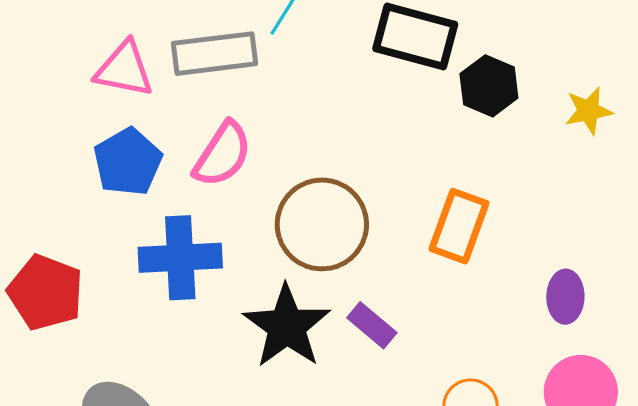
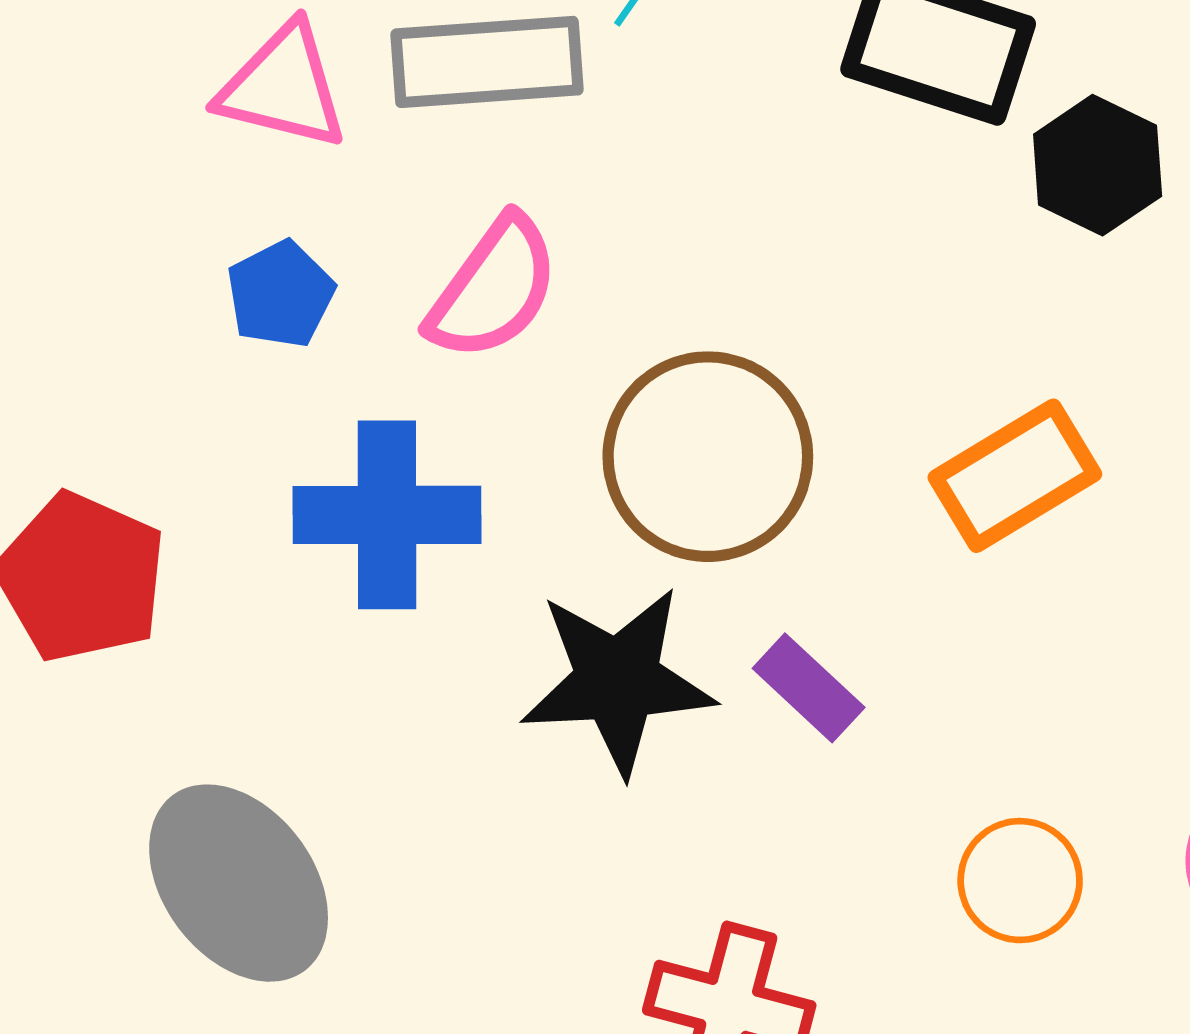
blue pentagon: (128, 162) -> (280, 294), size x0.7
orange rectangle: (459, 226) -> (1015, 476), turned 36
black star: (287, 326) -> (618, 681), turned 30

